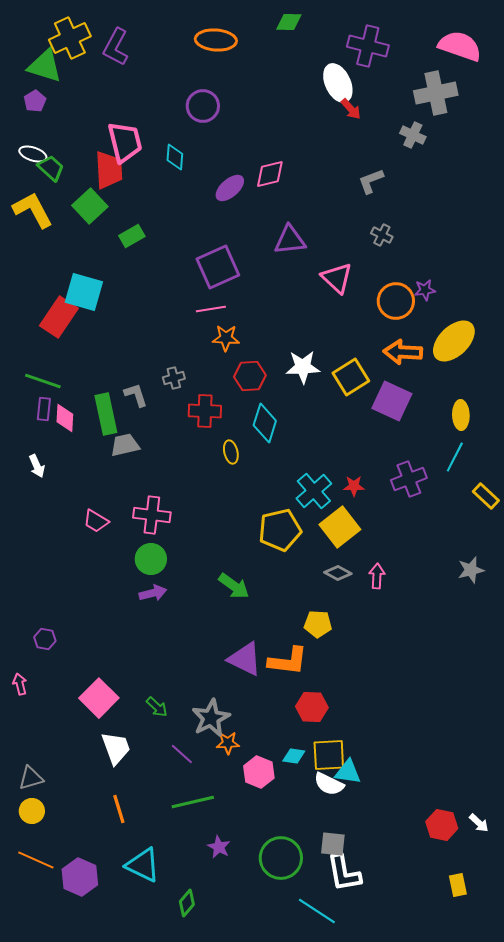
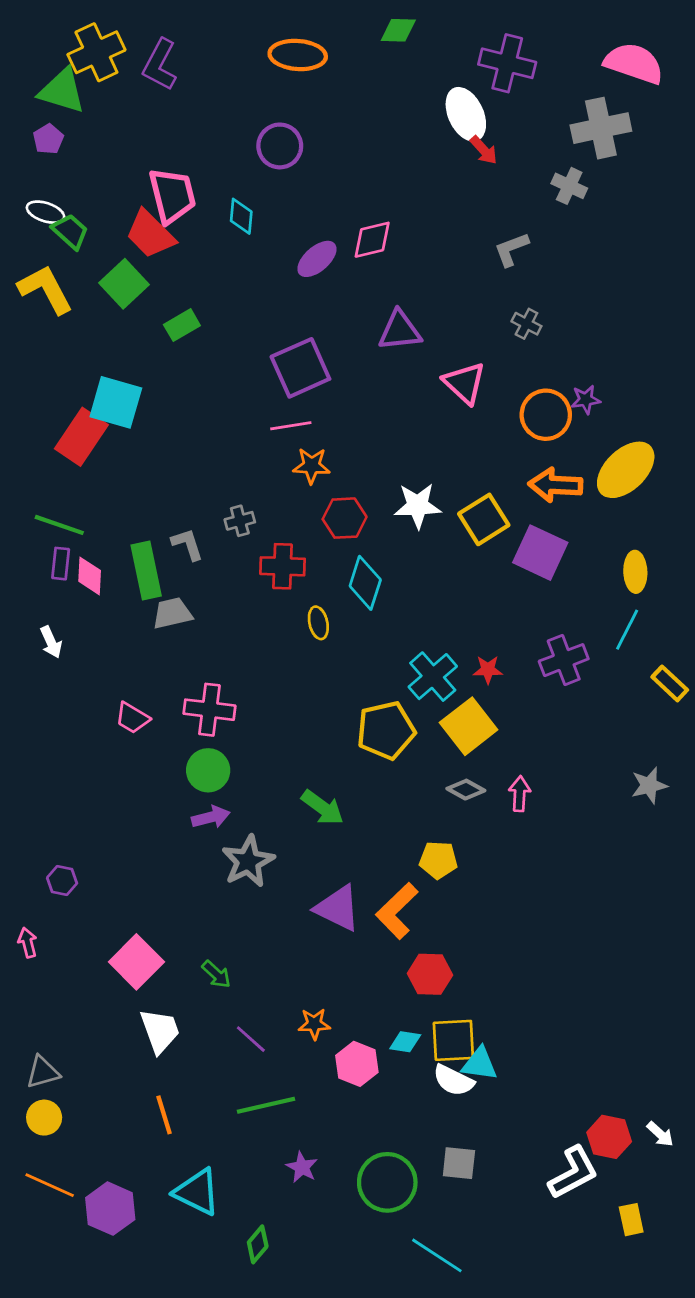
red trapezoid: (109, 170) -> (150, 234), turned 138
orange L-shape: (288, 661) -> (397, 911), turned 129
gray star: (211, 718) -> (248, 861), moved
white L-shape: (344, 873) -> (573, 1173), moved, turned -108

